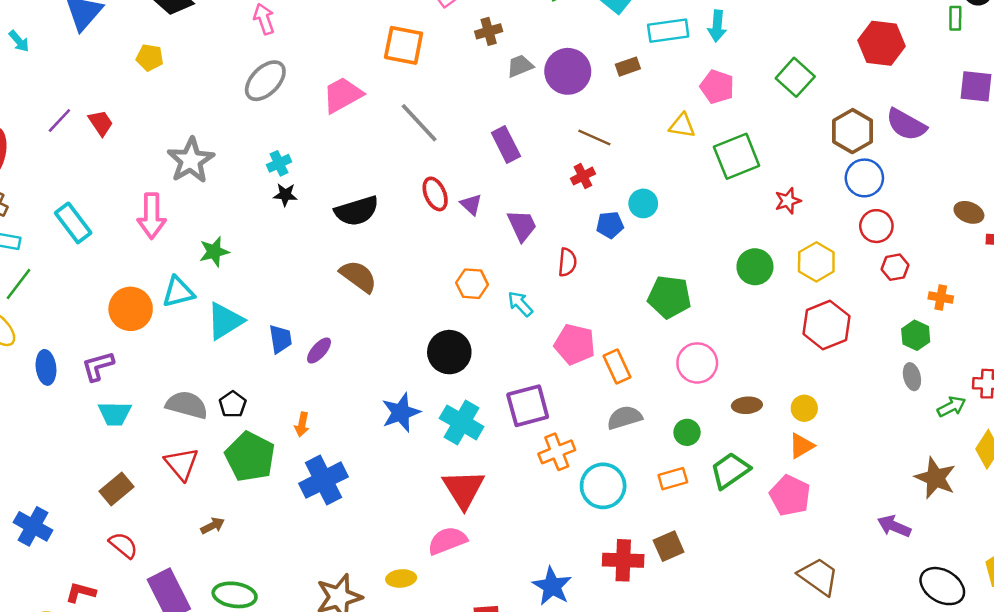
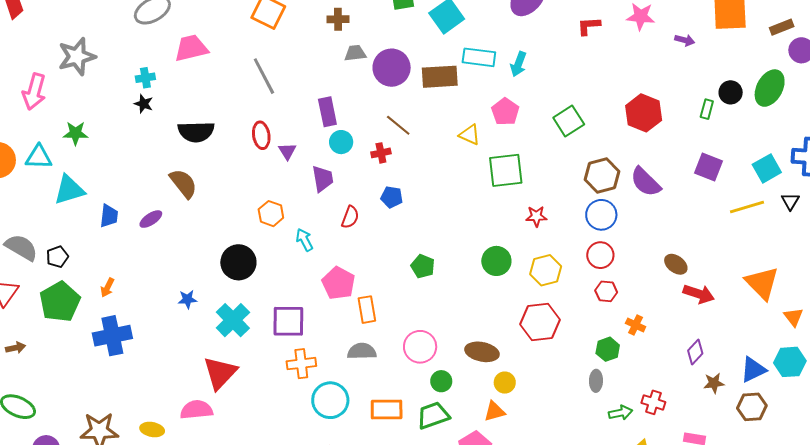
brown rectangle: (628, 67) -> (440, 77), size x1.8
pink trapezoid: (343, 95) -> (191, 48), moved
cyan circle: (643, 203) -> (341, 142), moved
green pentagon: (669, 297) -> (423, 266), size x0.7
purple ellipse: (319, 350) -> (151, 219), moved
pink circle: (697, 363) -> (420, 347), moved
brown ellipse: (747, 405) -> (482, 352), moved, size x1.4
blue star: (401, 412) -> (188, 299), size x0.6
green circle: (687, 432) -> (441, 381), moved
orange rectangle: (673, 479) -> (387, 410), size x1.4

